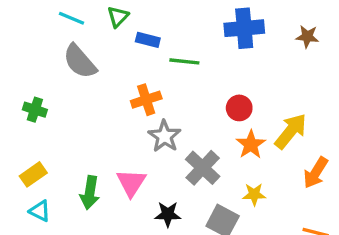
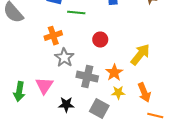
red circle: (239, 108) -> (100, 40), moved
orange star: (251, 145) -> (114, 73), moved
gray cross: (203, 168) -> (87, 77), turned -30
orange arrow: (316, 173) -> (144, 93), moved, turned -54

